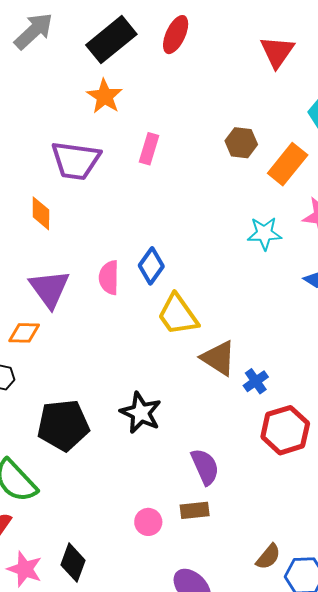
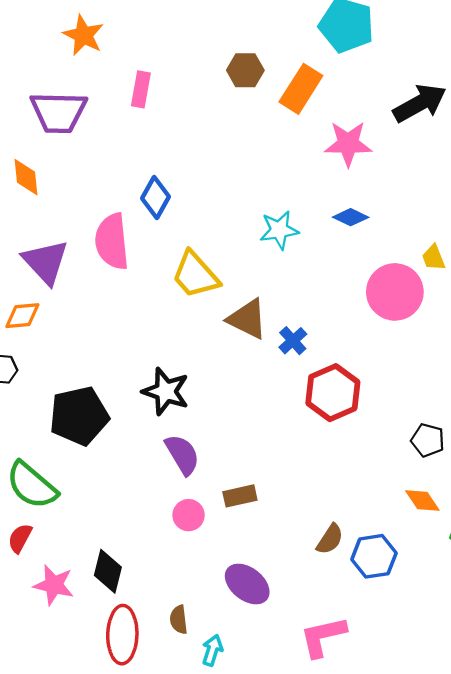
cyan star: (264, 233) -> (279, 230), moved
blue diamond: (151, 266) -> (156, 198), moved
pink semicircle: (109, 278) -> (112, 241), size x1.4
purple semicircle: (205, 467) -> (182, 455), moved

